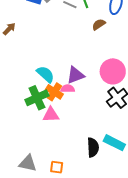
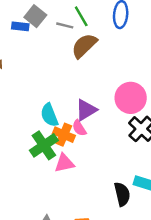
brown semicircle: (99, 24) -> (84, 46), moved, size x1.6
cyan semicircle: (45, 74) -> (49, 115), turned -144
pink semicircle: (68, 89) -> (79, 128), turned -112

